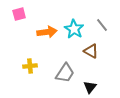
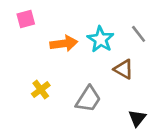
yellow cross: (30, 66) -> (41, 90), turned -32
black triangle: (90, 87) -> (137, 118), moved

